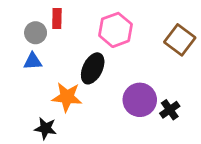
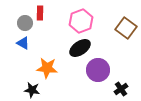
blue triangle: (33, 61) -> (23, 43), turned 32
black ellipse: (93, 68) -> (80, 48), moved, turned 30
black cross: (170, 110) -> (121, 89), moved

